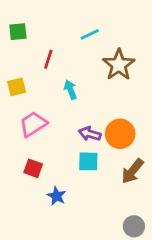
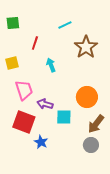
pink trapezoid: (33, 124) -> (24, 90), turned 105
purple arrow: (90, 134) -> (45, 104), moved
red square: (33, 168) -> (24, 122), size x1.6
gray circle: (134, 226) -> (91, 145), moved

